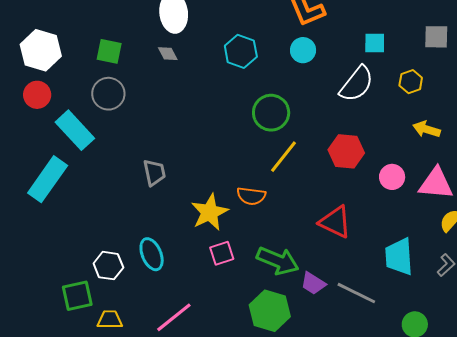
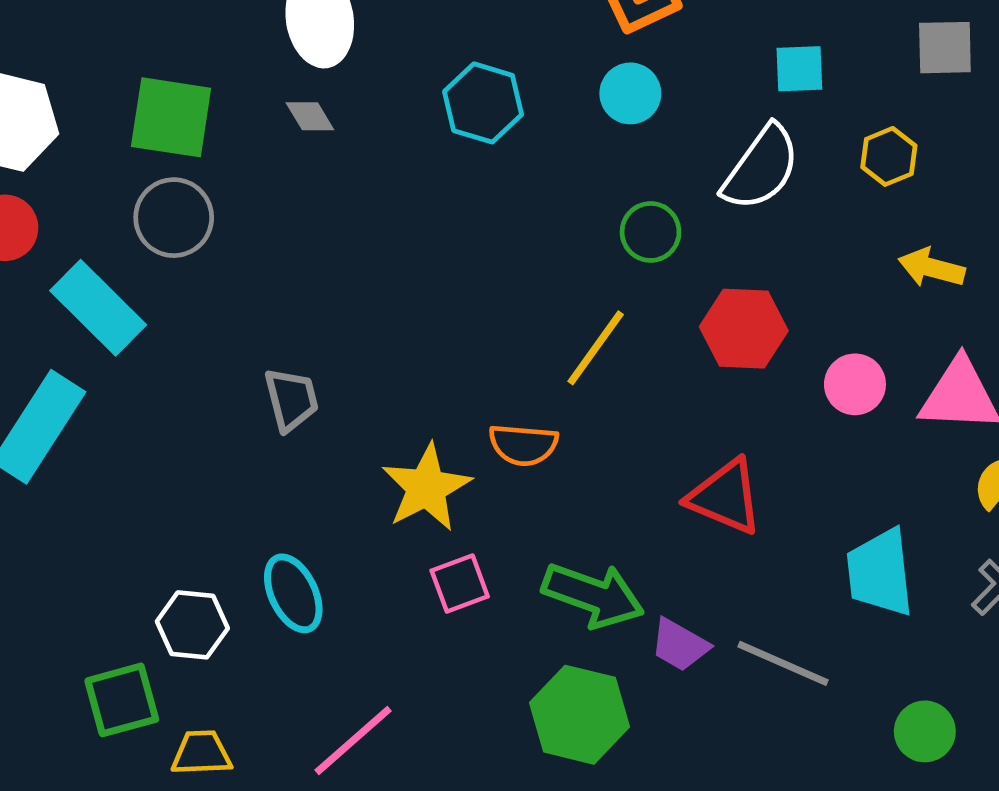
green square: (109, 51) -> (171, 117), size x1.4
green circle: (271, 113) -> (651, 232), moved, size x0.7

